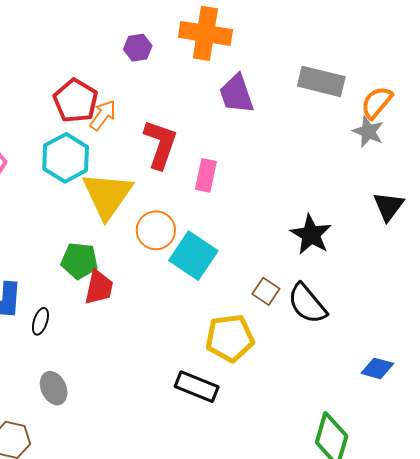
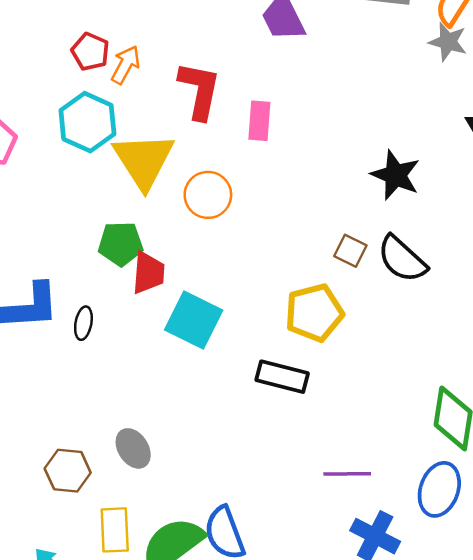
red pentagon: (76, 101) -> (90, 52), size x0.7
cyan square: (193, 256) -> (194, 320), moved
gray ellipse: (54, 388) -> (133, 448), moved

